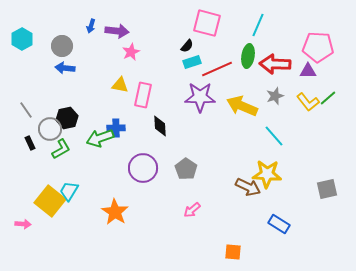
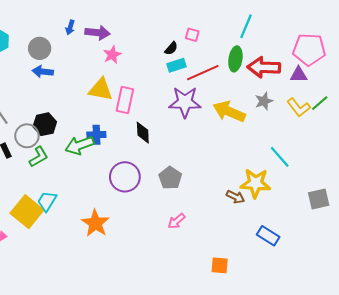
pink square: (207, 23) -> (192, 35), moved, size x0.5
yellow triangle: (120, 85) -> (101, 89), size x1.4
cyan line: (274, 136) -> (280, 157), moved
brown arrow: (248, 187) -> (235, 197), size x0.7

